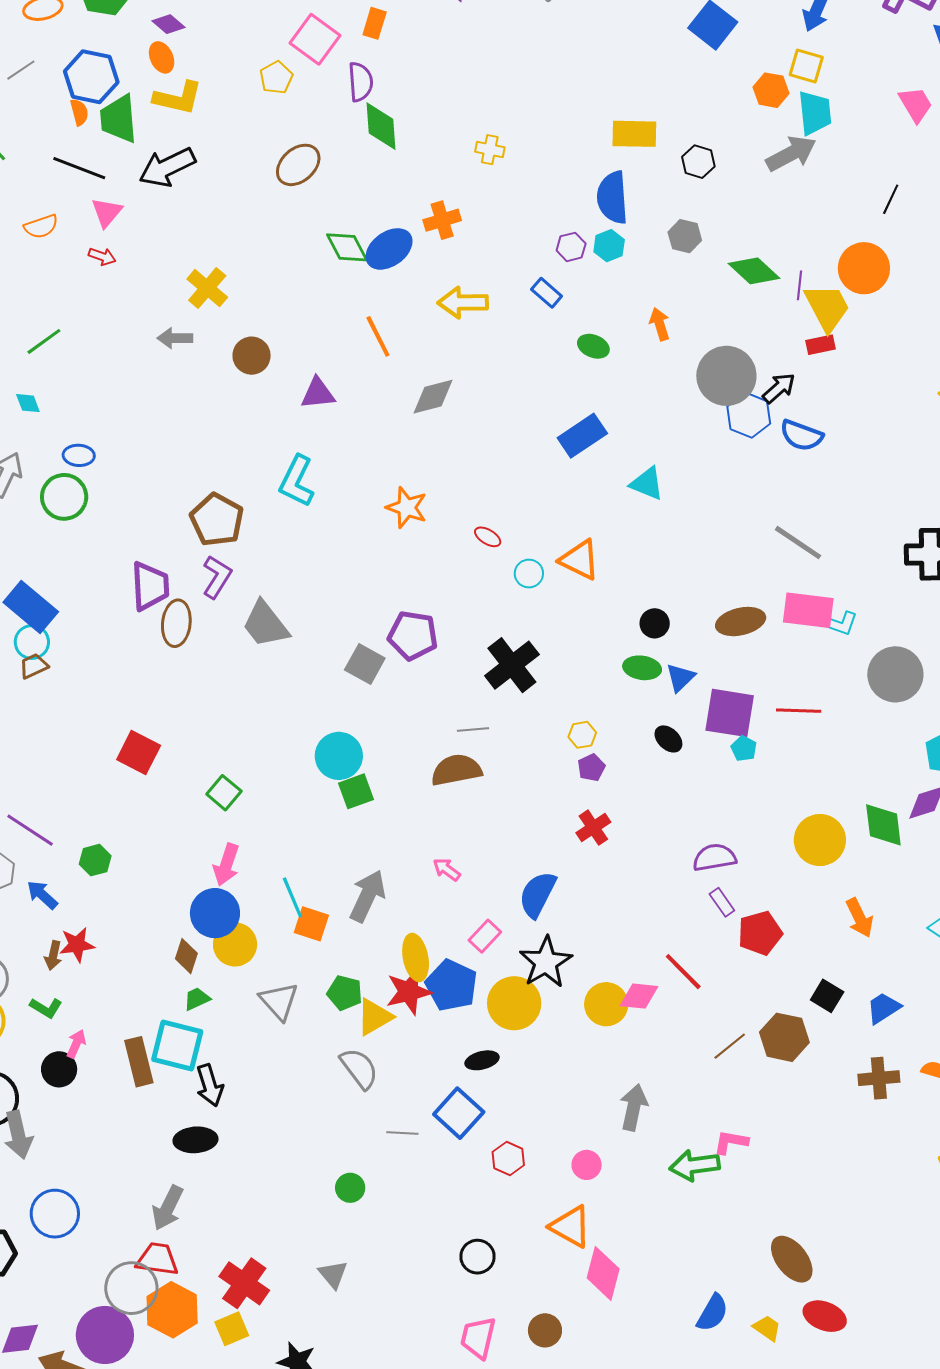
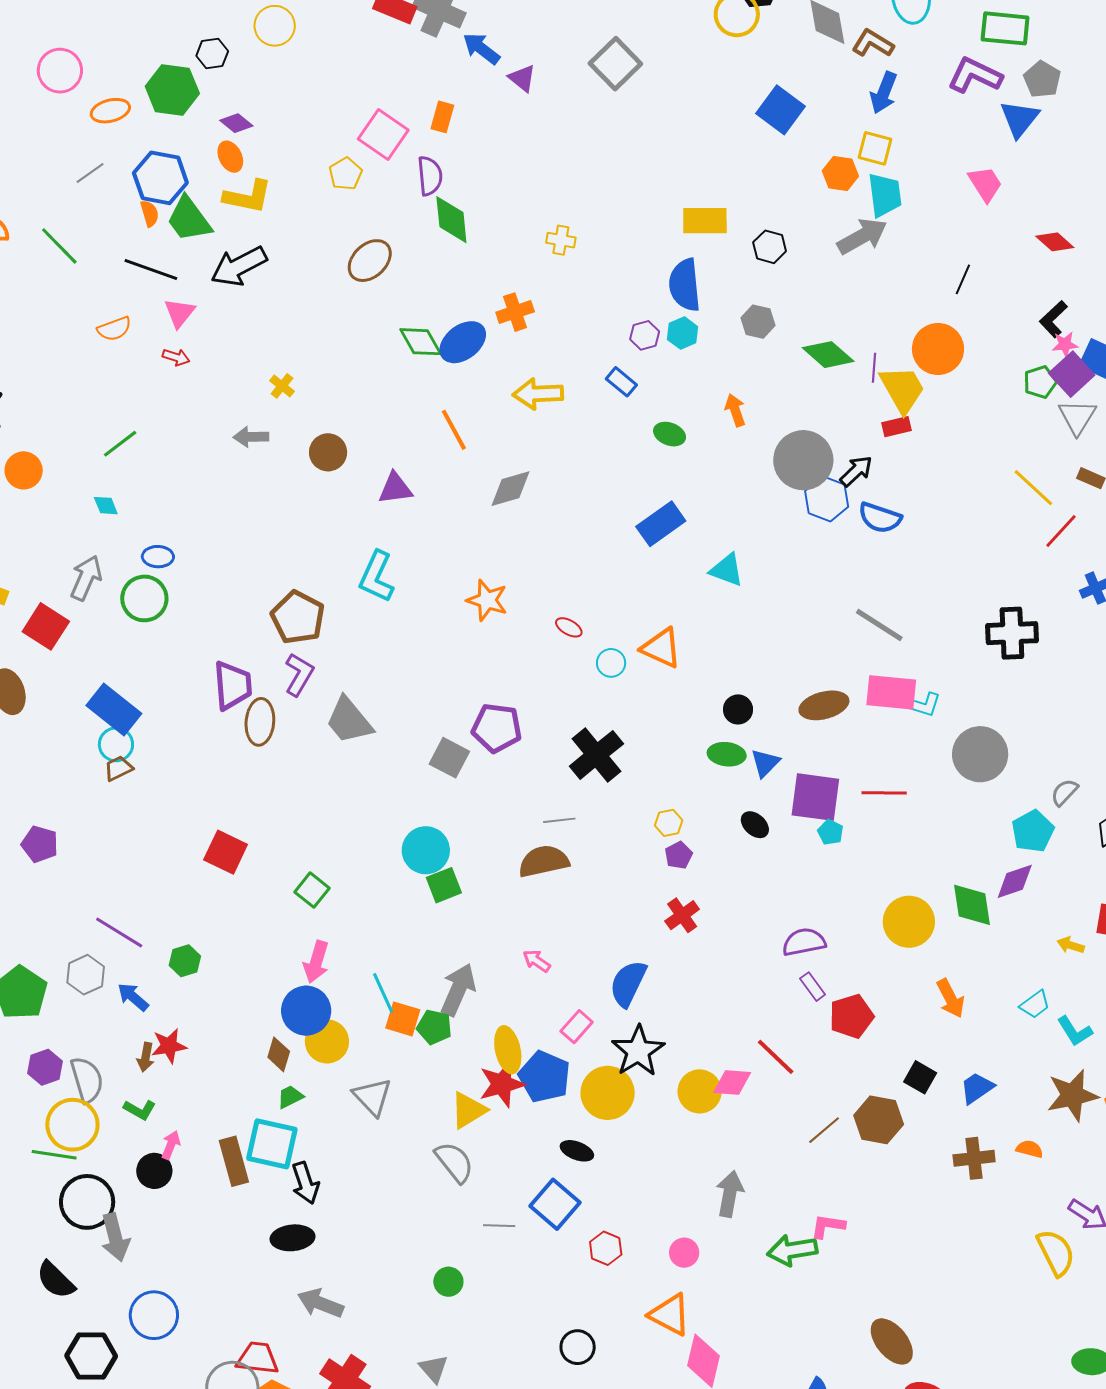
green trapezoid: (119, 119) -> (189, 219), turned -30
yellow cross: (207, 288) -> (282, 386), size x0.6
green pentagon: (345, 993) -> (434, 1027), moved
black ellipse: (482, 1060) -> (577, 1151), turned 36
gray arrow: (168, 1208) -> (320, 1303), moved, turned 87

